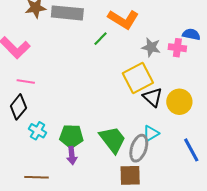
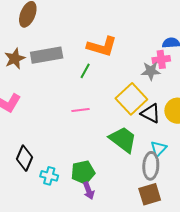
gray star: (151, 47) -> (151, 71), moved
pink line: (26, 82) -> (80, 110), moved
green trapezoid: (113, 140) -> (123, 139), moved

